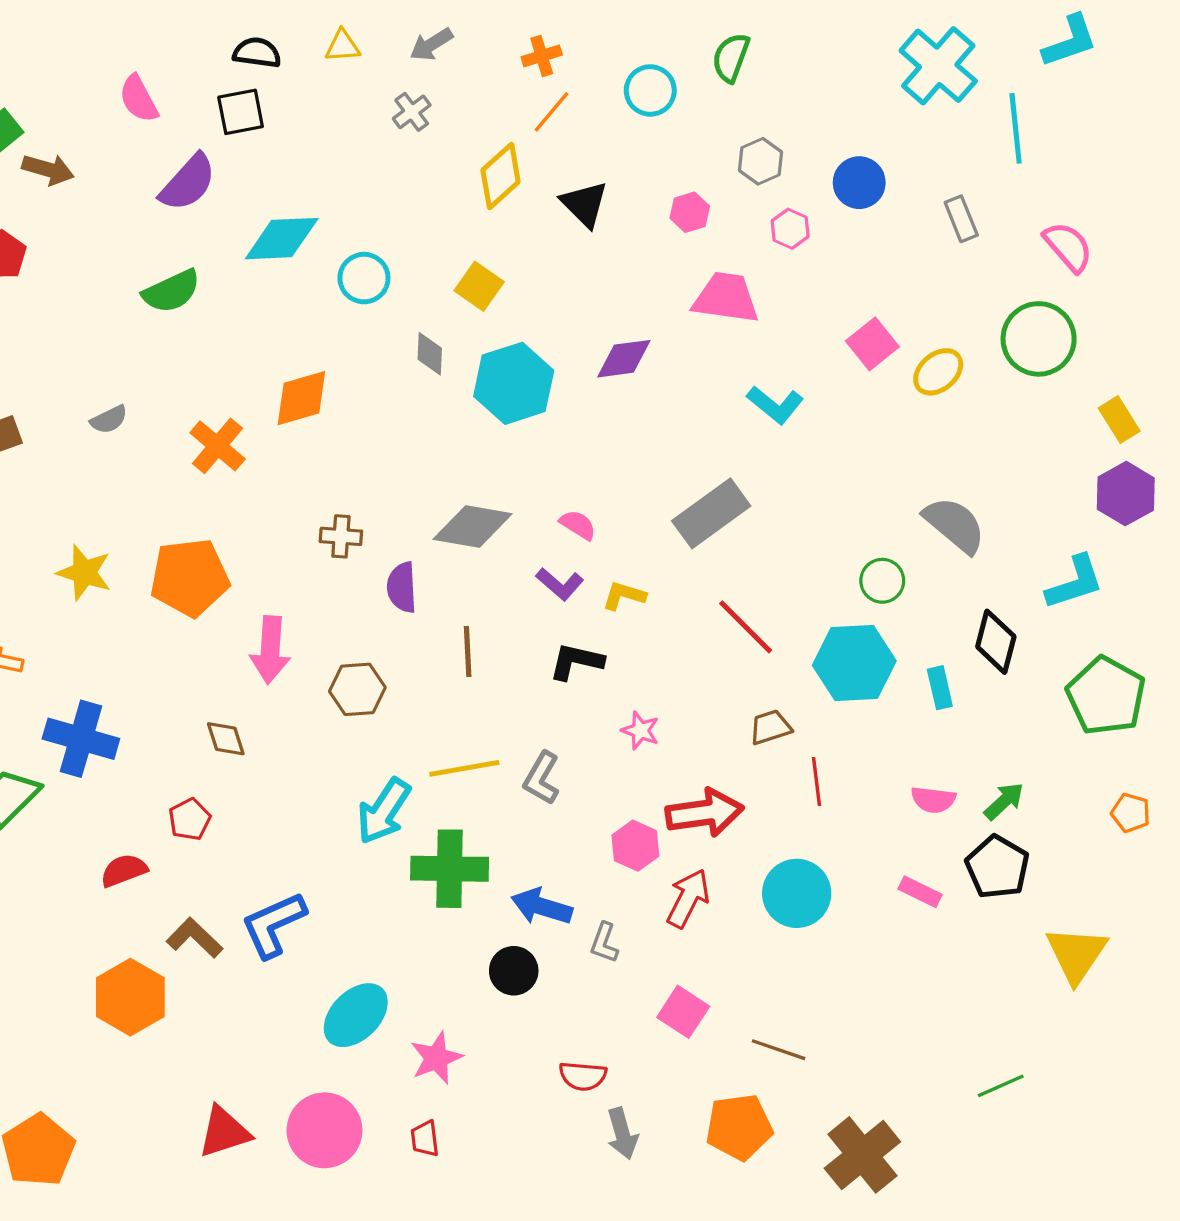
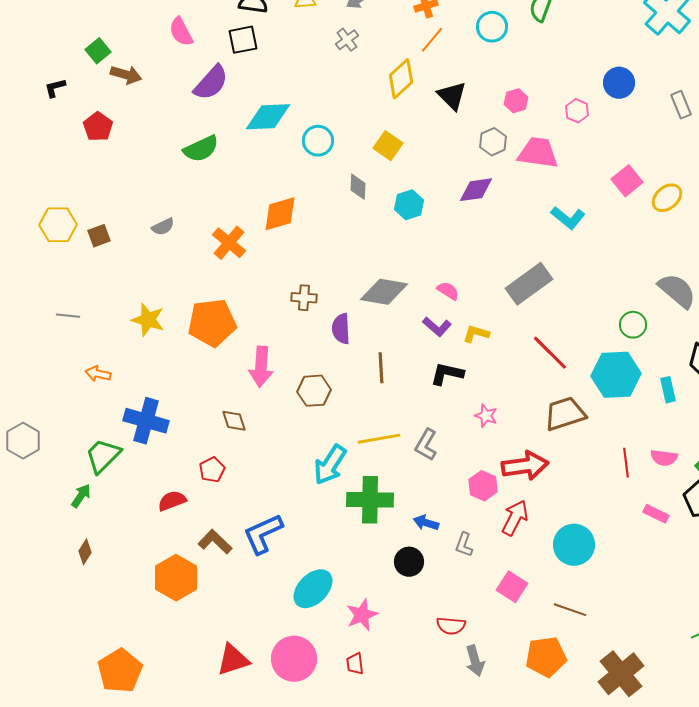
gray hexagon: (760, 161) -> (493, 142), moved
cyan hexagon: (514, 383) -> (409, 205), size x0.6
brown trapezoid: (770, 727) -> (565, 414), size x1.6
red line: (816, 782) -> (626, 463), moved
cyan circle: (797, 893) -> (574, 545), moved
blue arrow: (542, 907) -> (426, 523), size x0.7

